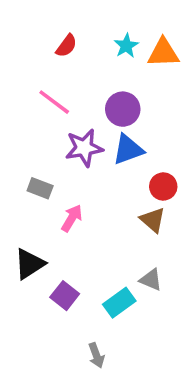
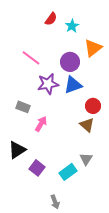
red semicircle: (66, 46) -> (51, 19), moved
orange triangle: (163, 53) -> (93, 48), moved, turned -36
gray triangle: (151, 280) -> (86, 159), turned 40

